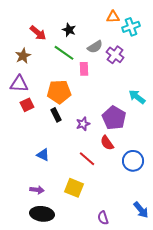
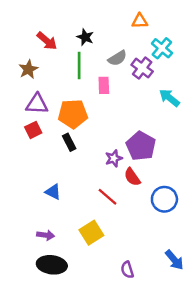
cyan cross: (131, 27) -> (162, 48), moved, turned -30
green line: (64, 53) -> (79, 66), turned 55
purple triangle: (19, 84) -> (37, 104), moved
cyan arrow: (137, 97) -> (169, 98), moved
purple star: (83, 124) -> (114, 158), moved
yellow square: (74, 188) -> (91, 233), turned 36

